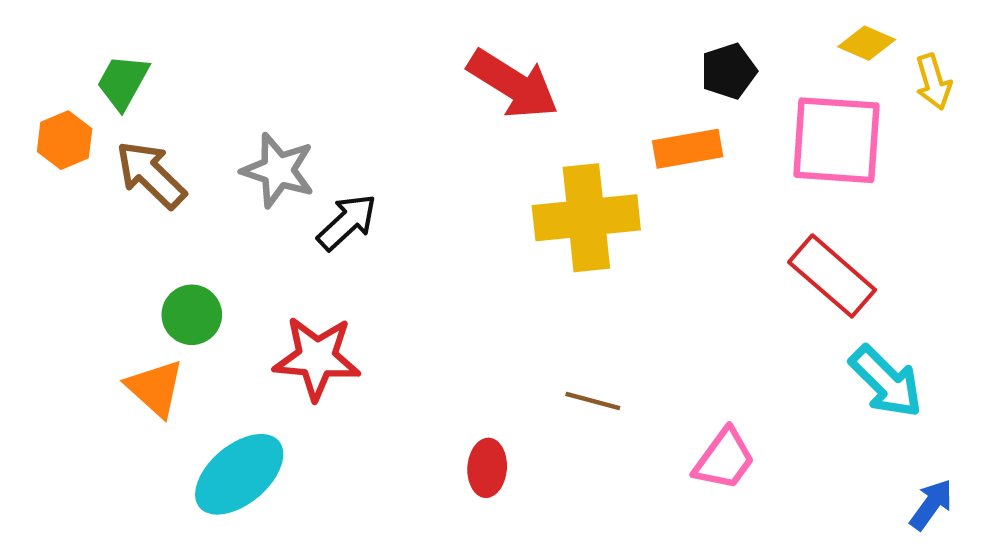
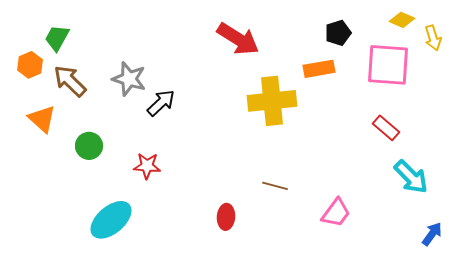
red rectangle: (832, 276) -> (386, 128), size x0.7
red star: (317, 358) -> (147, 166), size x0.7
orange triangle: (155, 388) -> (42, 119), moved

